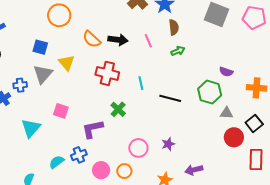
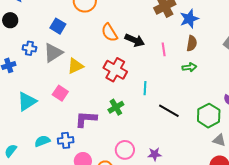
yellow triangle: (67, 63) -> (75, 66), moved, turned 30
blue cross: (20, 85) -> (29, 48), moved

